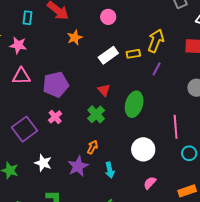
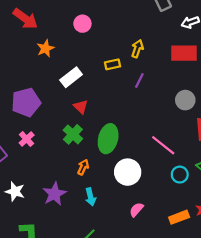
yellow arrow: (156, 41) -> (137, 49), size x0.7
white rectangle: (108, 55) -> (71, 77), moved
green ellipse: (134, 104) -> (108, 139), moved
pink line: (176, 127) -> (163, 145), turned -45
orange arrow: (92, 147) -> (83, 167), moved

